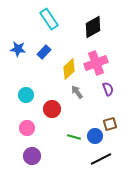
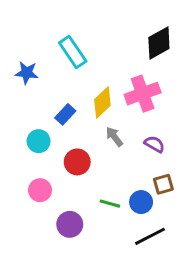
cyan rectangle: (49, 19) -> (73, 52), moved
black diamond: (93, 27) -> (159, 43), moved
blue rectangle: (44, 52) -> (65, 114), moved
purple semicircle: (108, 89) -> (154, 144), moved, turned -40
purple circle: (32, 156) -> (70, 224), moved

